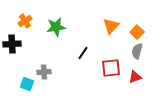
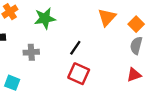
red square: (111, 68) -> (79, 74), moved, turned 30
gray cross: (44, 72) -> (31, 52), moved

